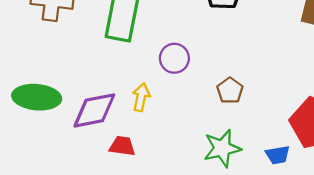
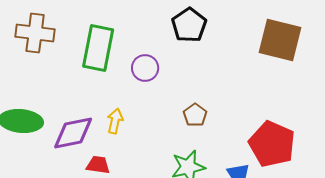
purple circle: (174, 58) -> (145, 68), moved

